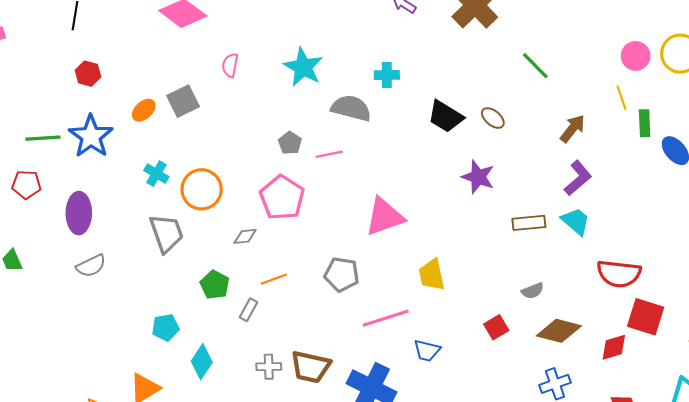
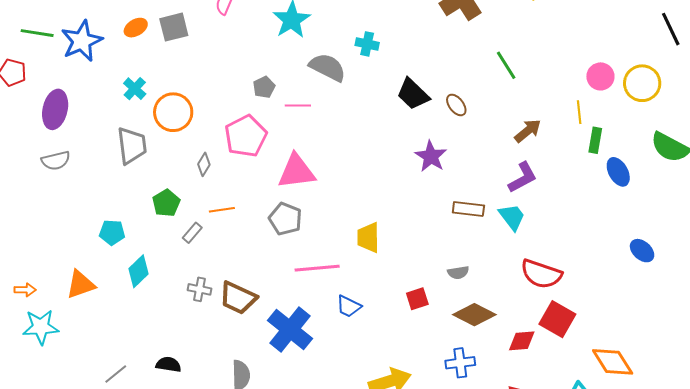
pink triangle: (384, 217) -> (297, 172), moved
gray diamond: (245, 236) -> (204, 164), turned -65

